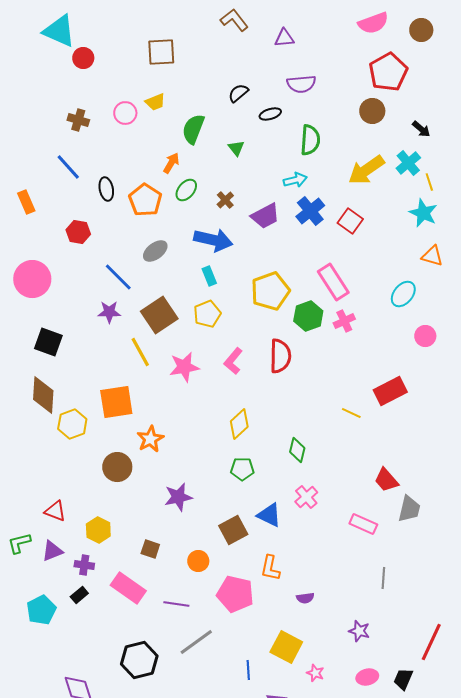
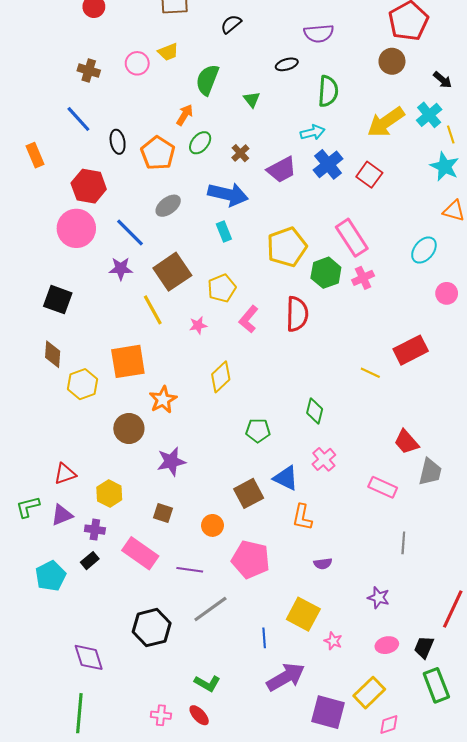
black semicircle: (238, 93) -> (231, 24), moved
red hexagon: (78, 232) -> (89, 186), size x1.4
pink circle: (32, 279) -> (76, 228), moved
yellow pentagon: (207, 314) -> (222, 288), moved
pink star: (184, 367) -> (198, 325), size x0.6
brown diamond: (43, 395) -> (53, 354), size x0.7
yellow diamond: (239, 424) -> (221, 377), moved
purple star: (178, 497) -> (171, 461), moved
red triangle: (55, 511) -> (65, 474), turned -40
orange L-shape: (270, 568) -> (302, 517), moved

